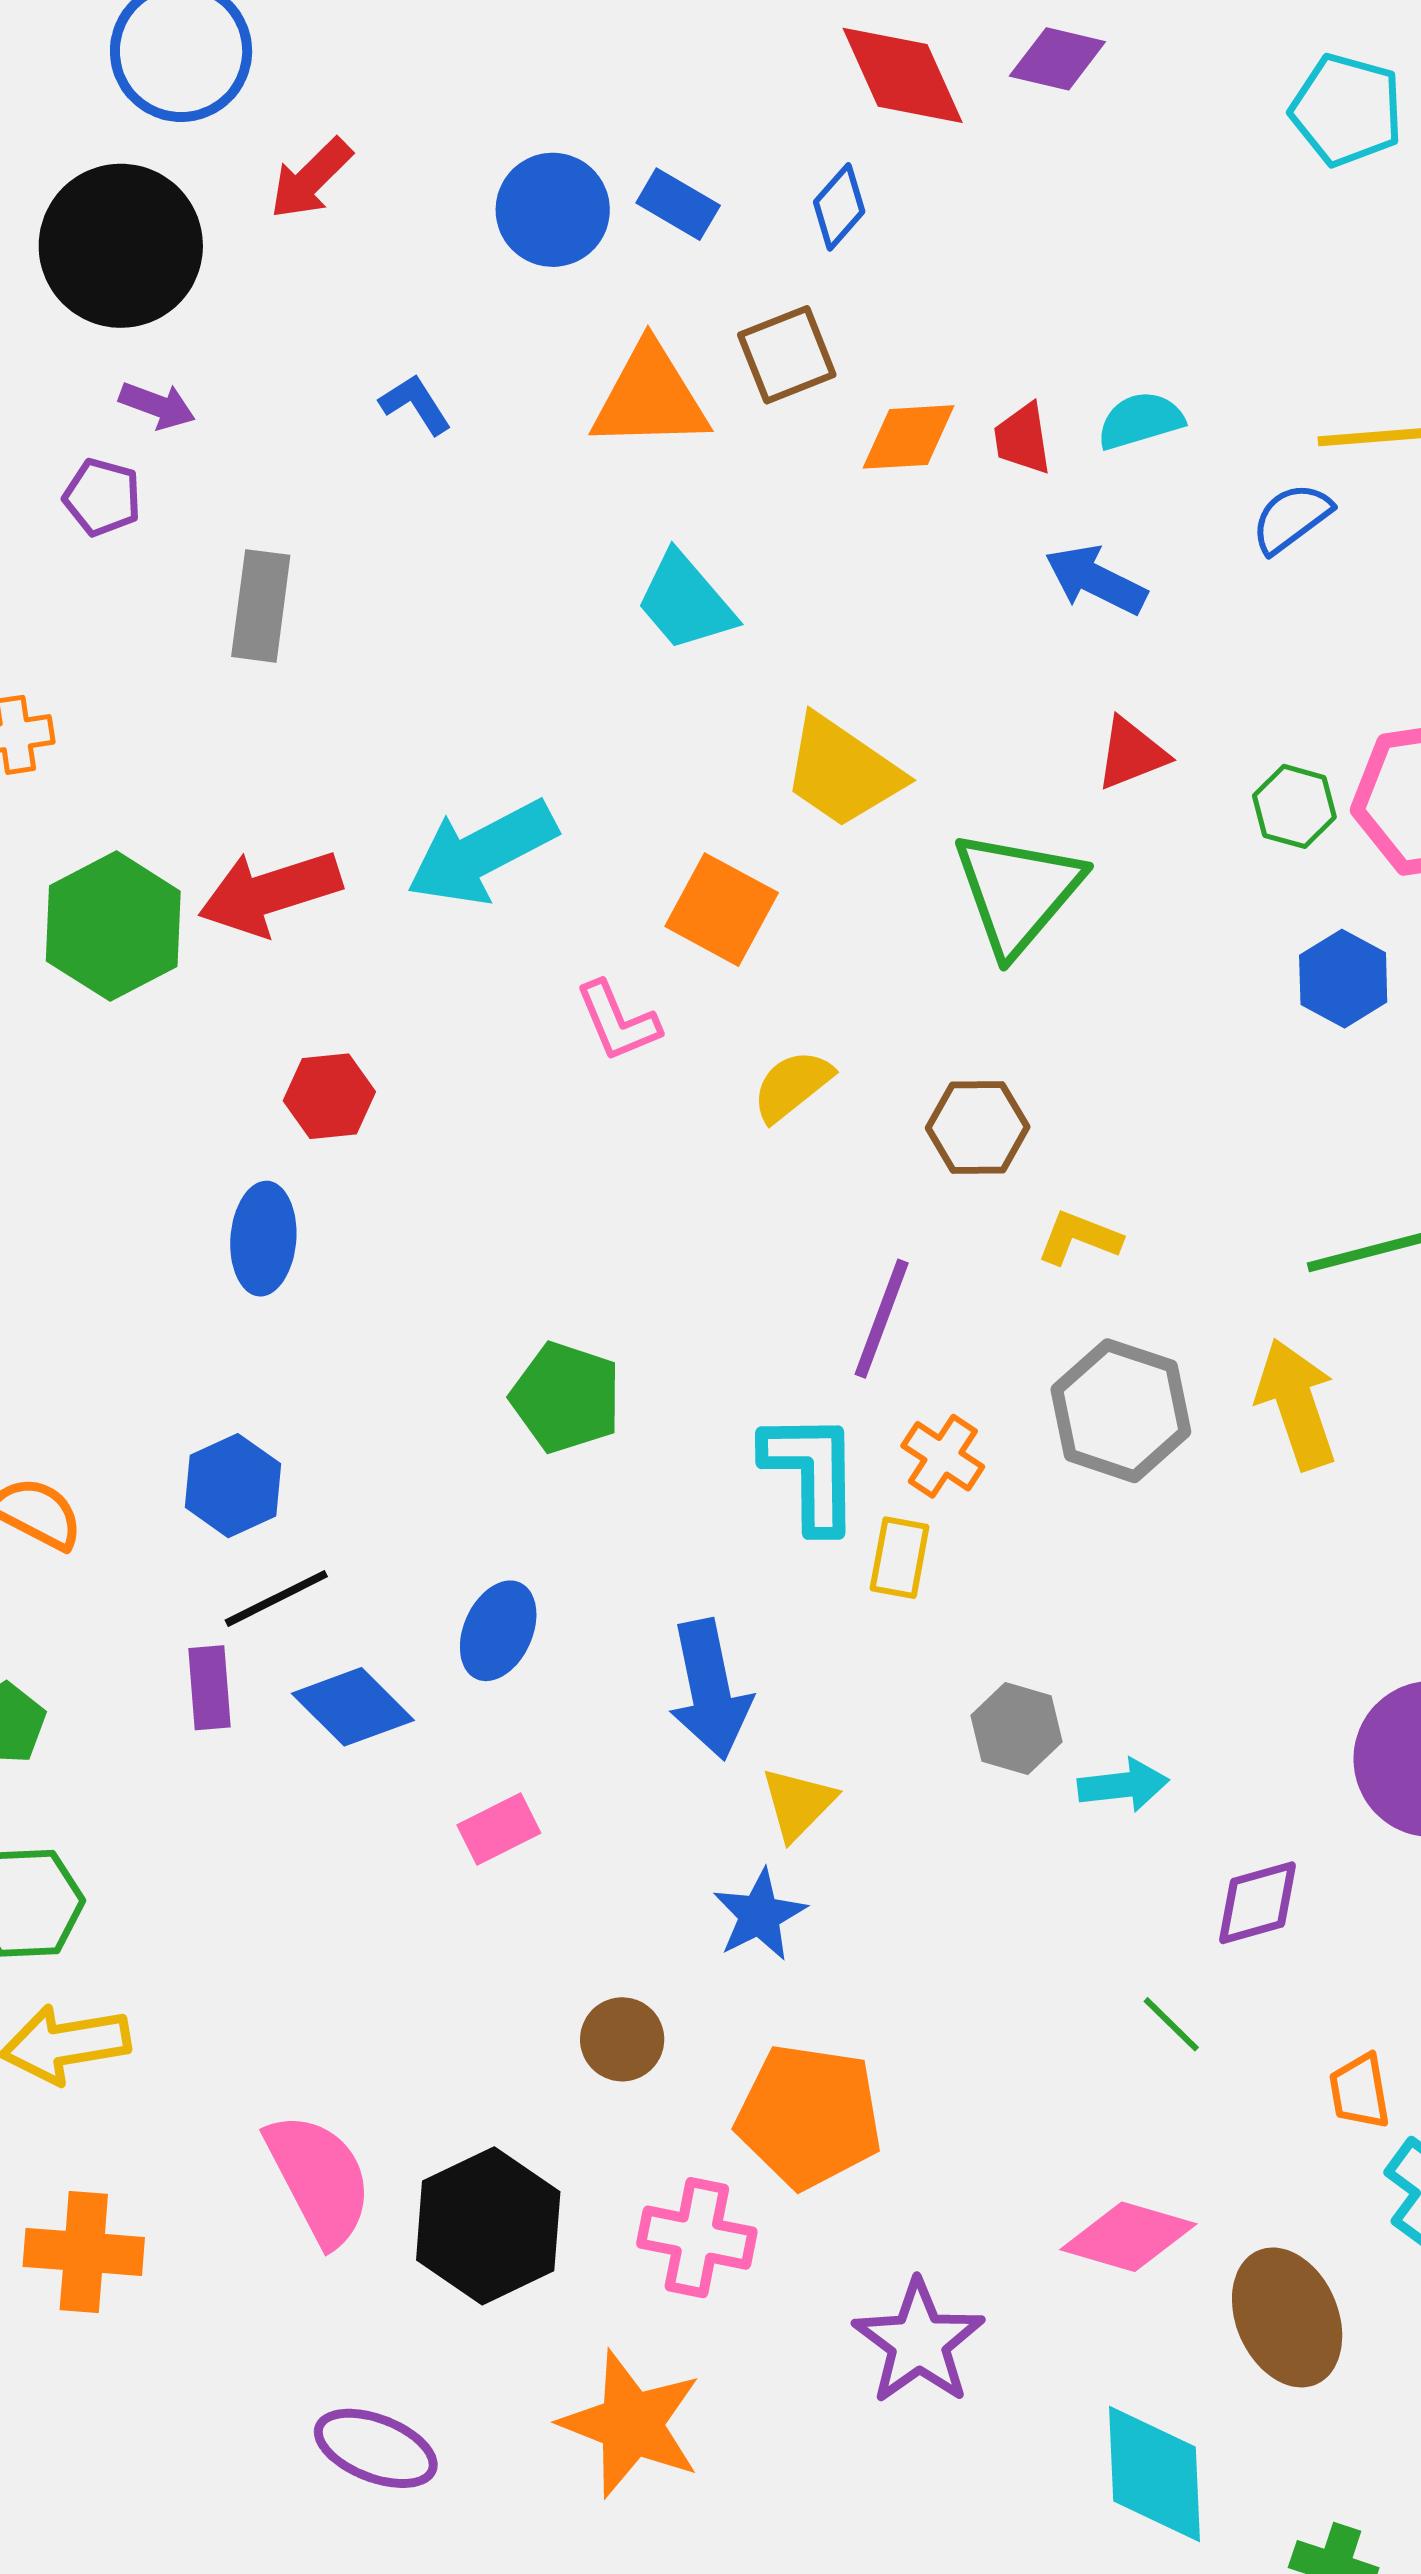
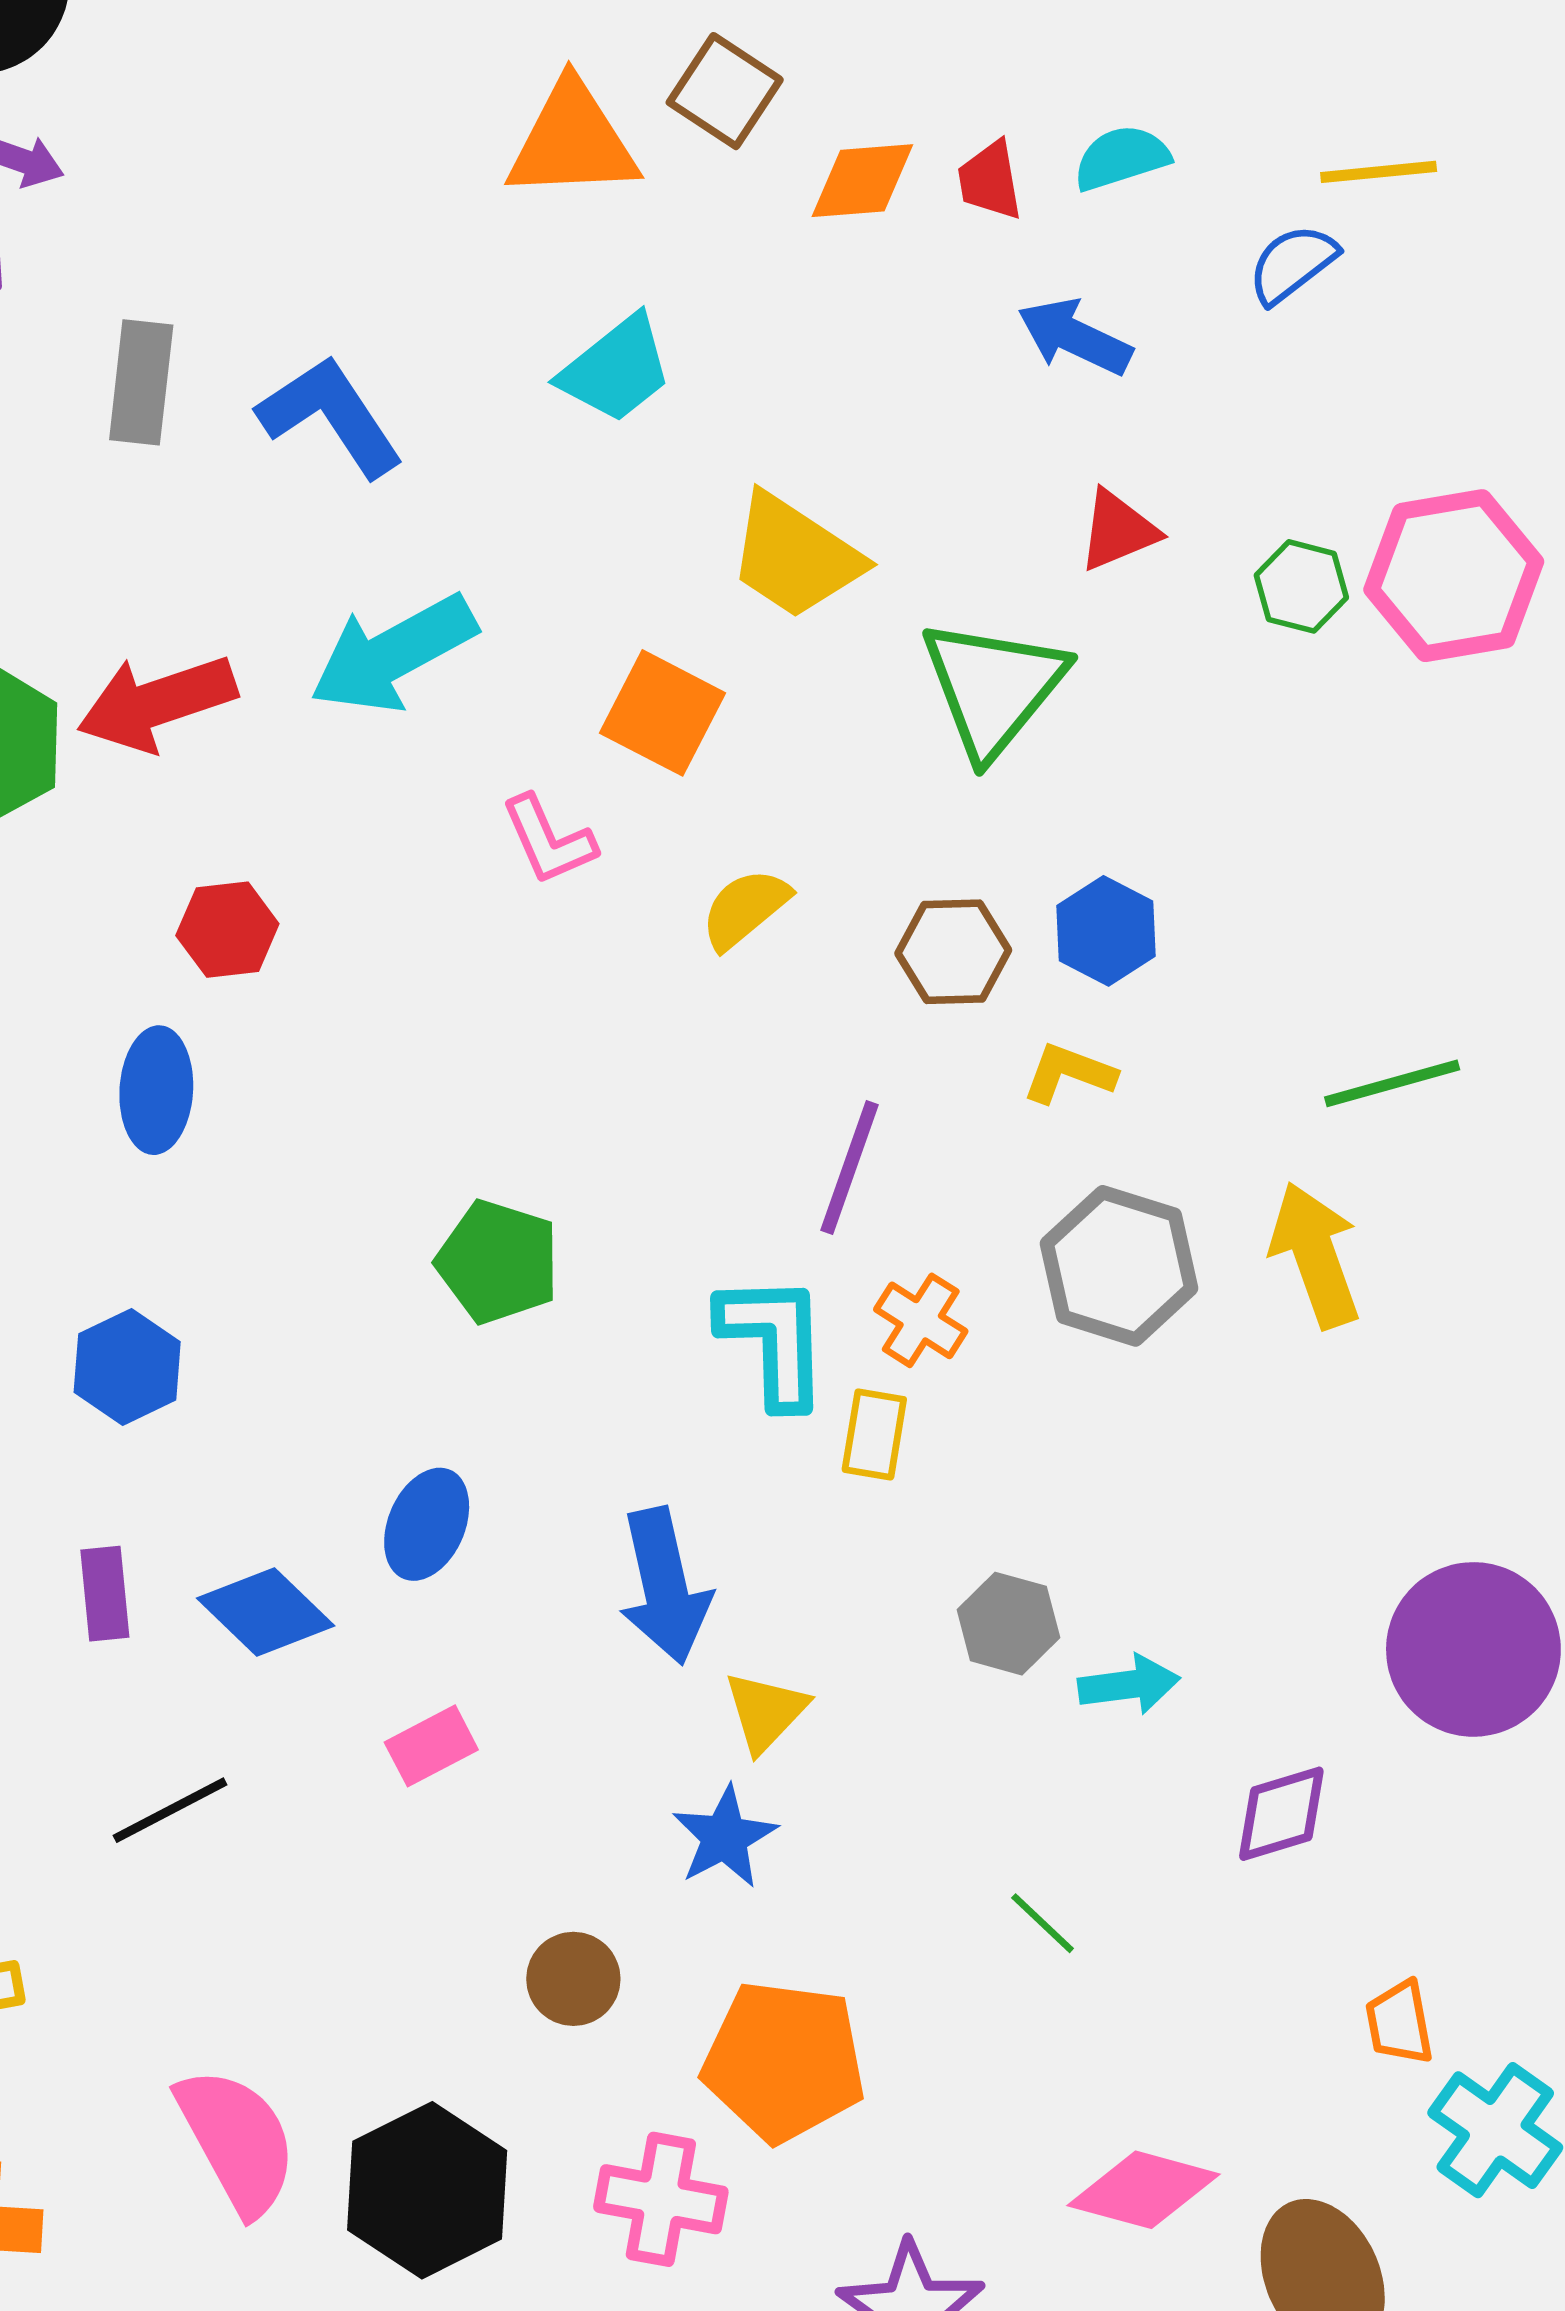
brown square: (787, 355) -> (725, 91), turned -34
blue L-shape: (415, 404) -> (331, 416), moved, size x1.8
cyan trapezoid: (685, 602) -> (616, 369), turned -87
blue hexagon: (1343, 979) -> (1106, 931), moved
black line: (276, 1598) -> (170, 1810), moved
green line: (1171, 2024) -> (1043, 1923), moved

